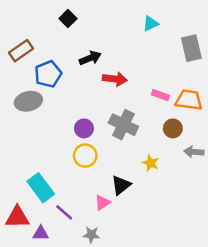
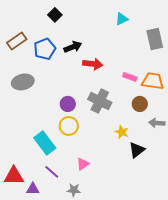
blue pentagon: (48, 74) -> (45, 49), moved
black triangle: (121, 185) -> (137, 150), moved
cyan rectangle: (41, 188) -> (45, 143), moved

